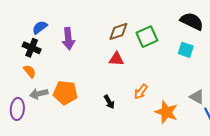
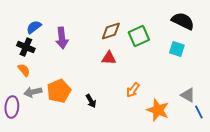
orange pentagon: (65, 93) -> (59, 91), turned -30
black arrow: (109, 102) -> (91, 101), moved

